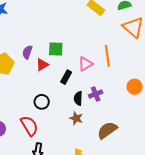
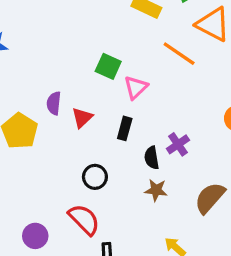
green square: (56, 49) -> (108, 66), moved, turned 35
orange line: (107, 56) -> (179, 54), moved, turned -35
pink triangle: (85, 64) -> (136, 87), moved

